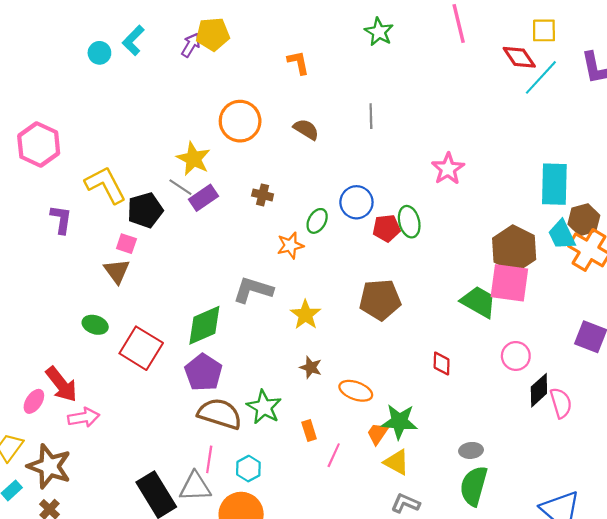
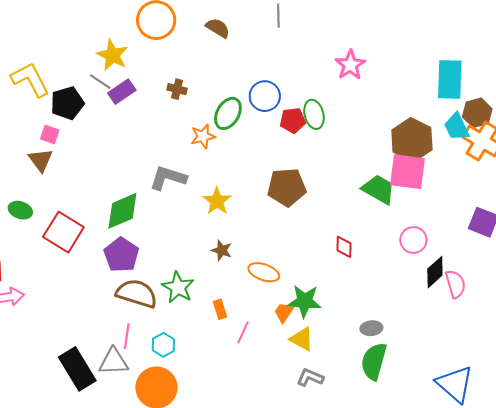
green ellipse: (317, 221) -> (228, 113), size x1.4

